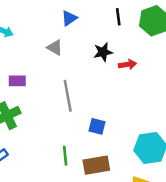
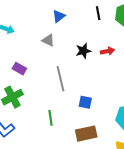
black star: (103, 52) -> (83, 51), moved
purple rectangle: (17, 81) -> (19, 69), turned 32
green line: (65, 156) -> (51, 118), moved

